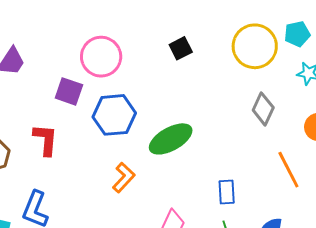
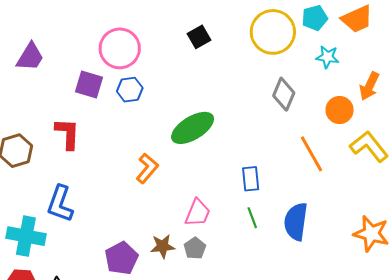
blue hexagon: (114, 115) -> (130, 90), moved, size x0.6

